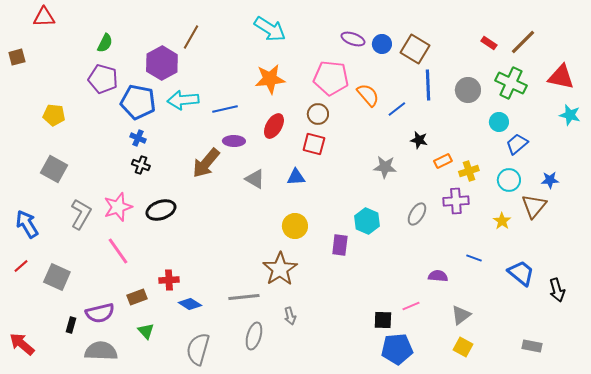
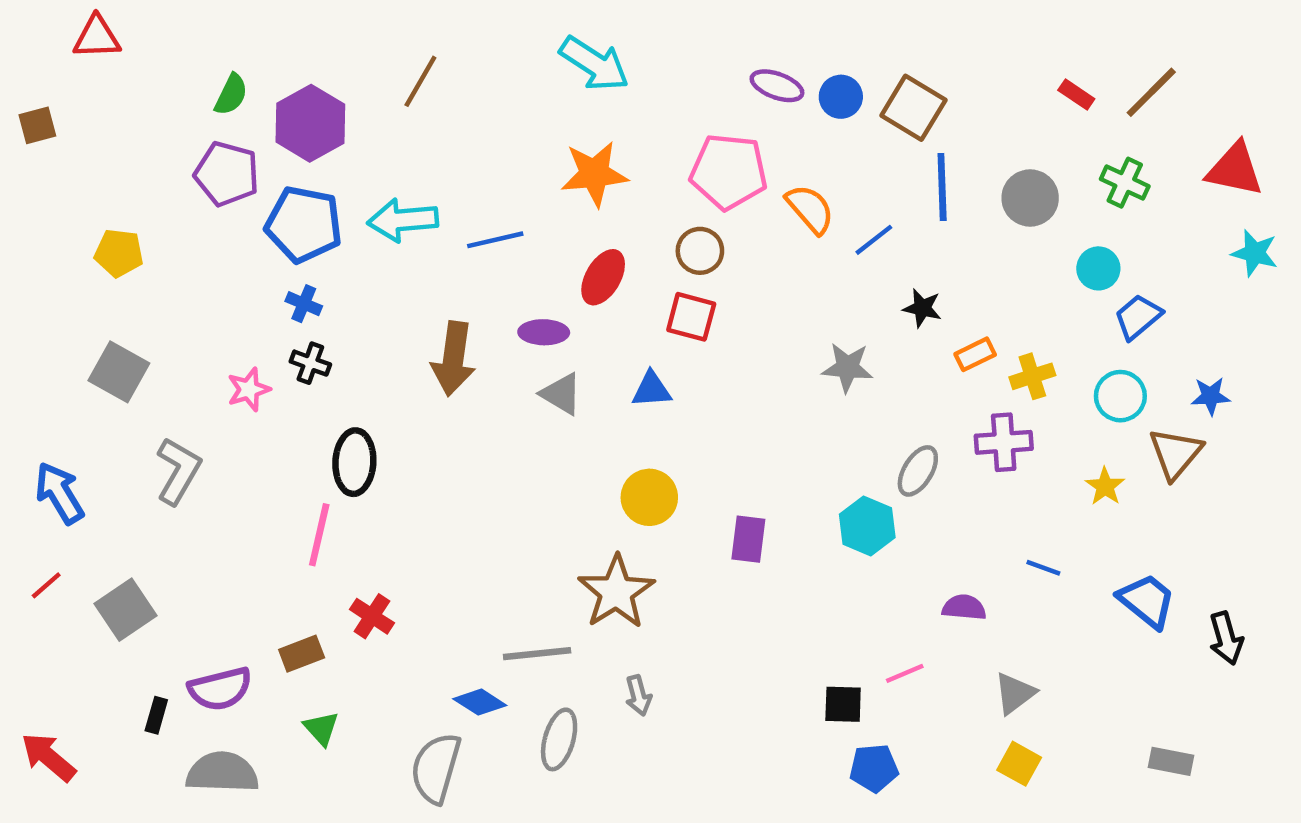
purple hexagon: (162, 63) -> (310, 123), moved
green cross: (511, 83) -> (1125, 183), size x0.7
purple ellipse: (234, 141) -> (544, 332), moved
brown arrow: (206, 163) -> (453, 359), turned -32
pink star: (118, 207) -> (249, 389), moved, size x0.7
black ellipse: (161, 210) -> (354, 462), turned -68
cyan hexagon: (367, 221) -> (867, 526), moved
pink line: (118, 251) -> (319, 535), moved, turned 48
gray square: (57, 277) -> (125, 610), turned 32
red cross: (169, 280) -> (372, 616), turned 36
blue diamond: (190, 304) -> (480, 702), moved
blue pentagon: (397, 349) -> (874, 768), size x0.7

